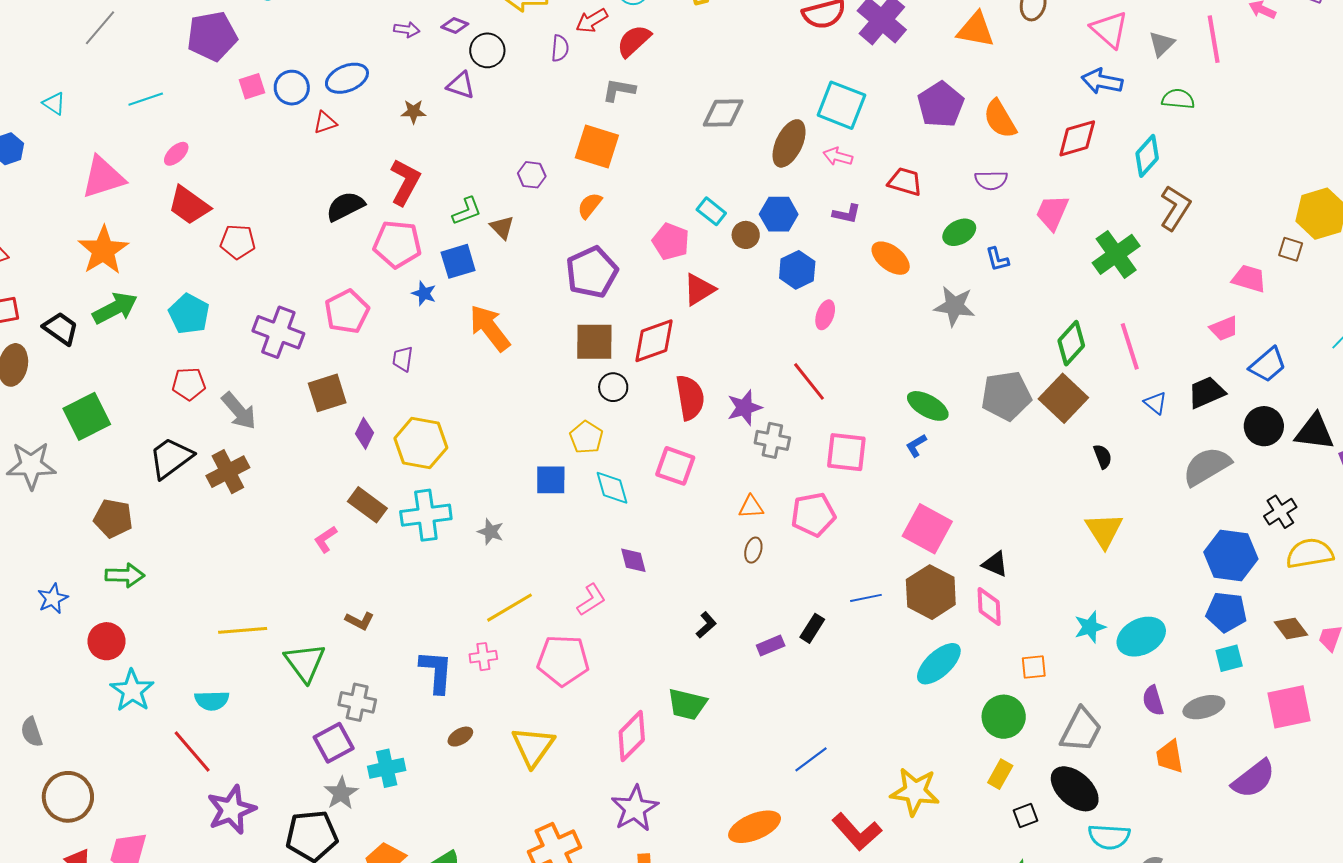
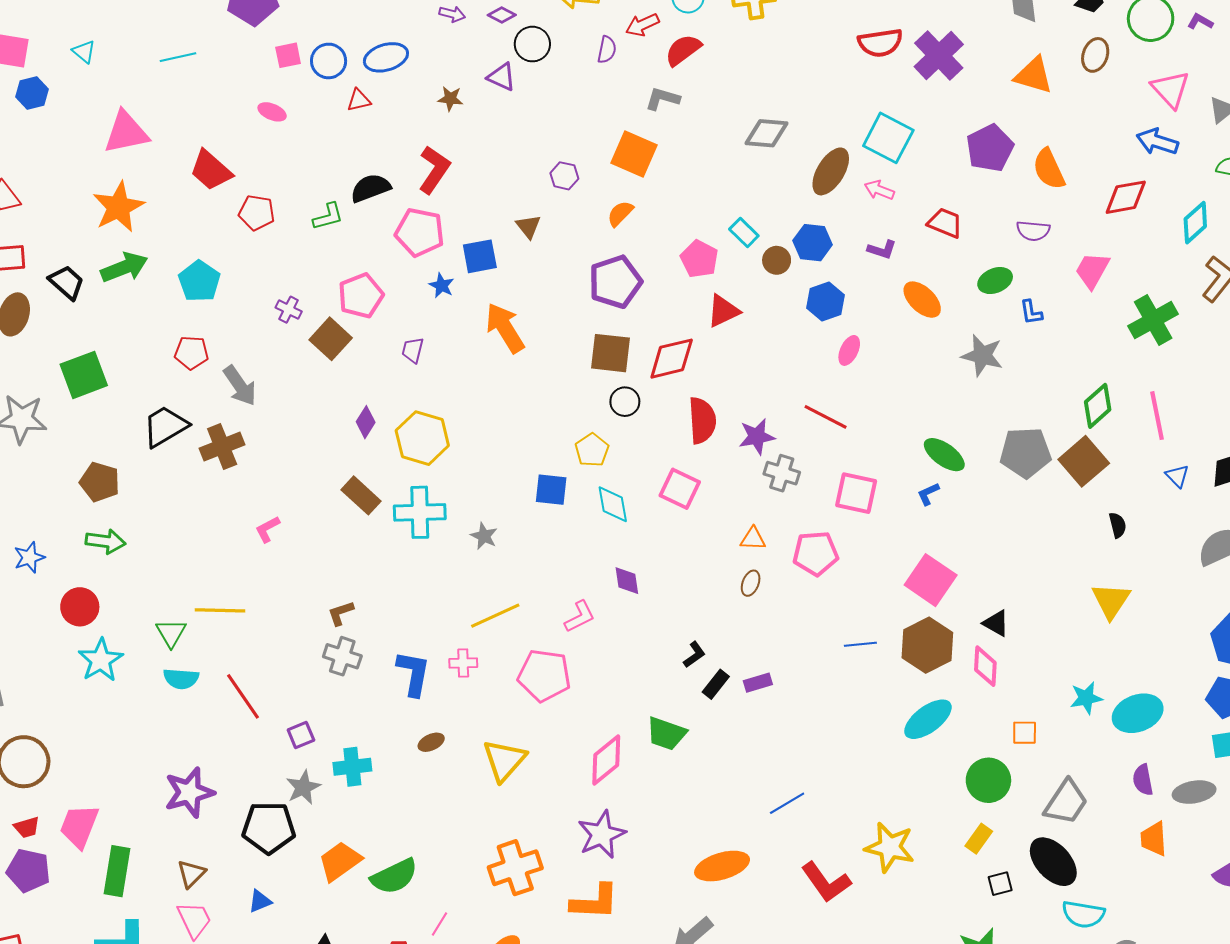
pink ellipse: (176, 154) -> (272, 112), moved, turned 60
green L-shape: (467, 211) -> (328, 216), moved
purple cross: (278, 332) -> (289, 310), size x0.5
red line: (809, 381) -> (826, 417), turned -30
brown square: (327, 393) -> (331, 339), moved, turned -36
pink L-shape: (326, 539) -> (267, 529), moved
brown L-shape: (360, 621) -> (341, 613), turned 128
black rectangle: (812, 628) -> (716, 684), moved
green triangle: (305, 662) -> (171, 633), moved, size x0.7
gray cross: (357, 702) -> (342, 656), moved
purple square: (334, 743) -> (301, 735), size x0.7
red line: (192, 751) -> (243, 696), moved

